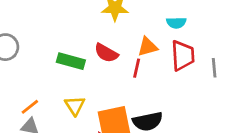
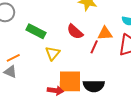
green rectangle: (71, 61) -> (36, 31), moved
yellow triangle: (75, 106) -> (53, 53), moved

